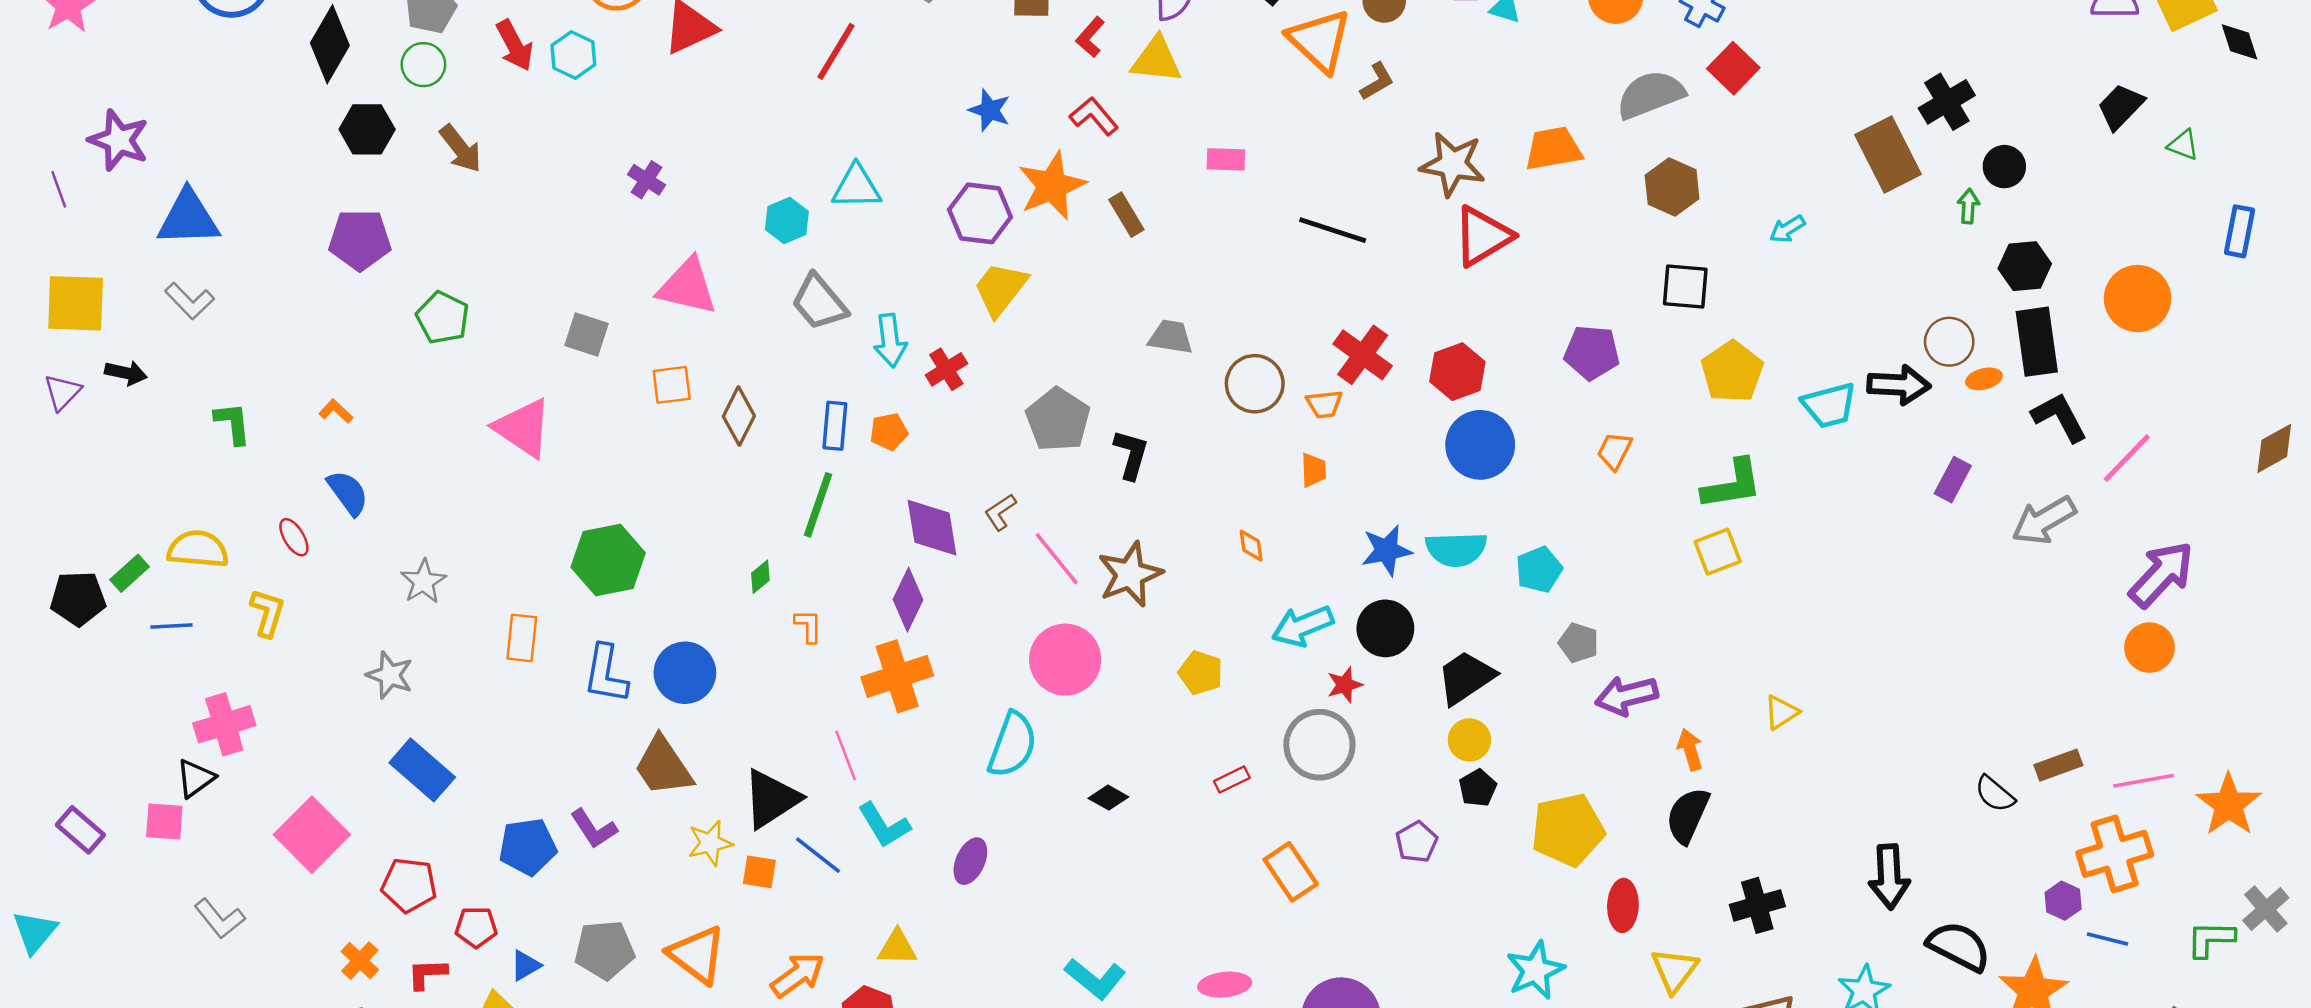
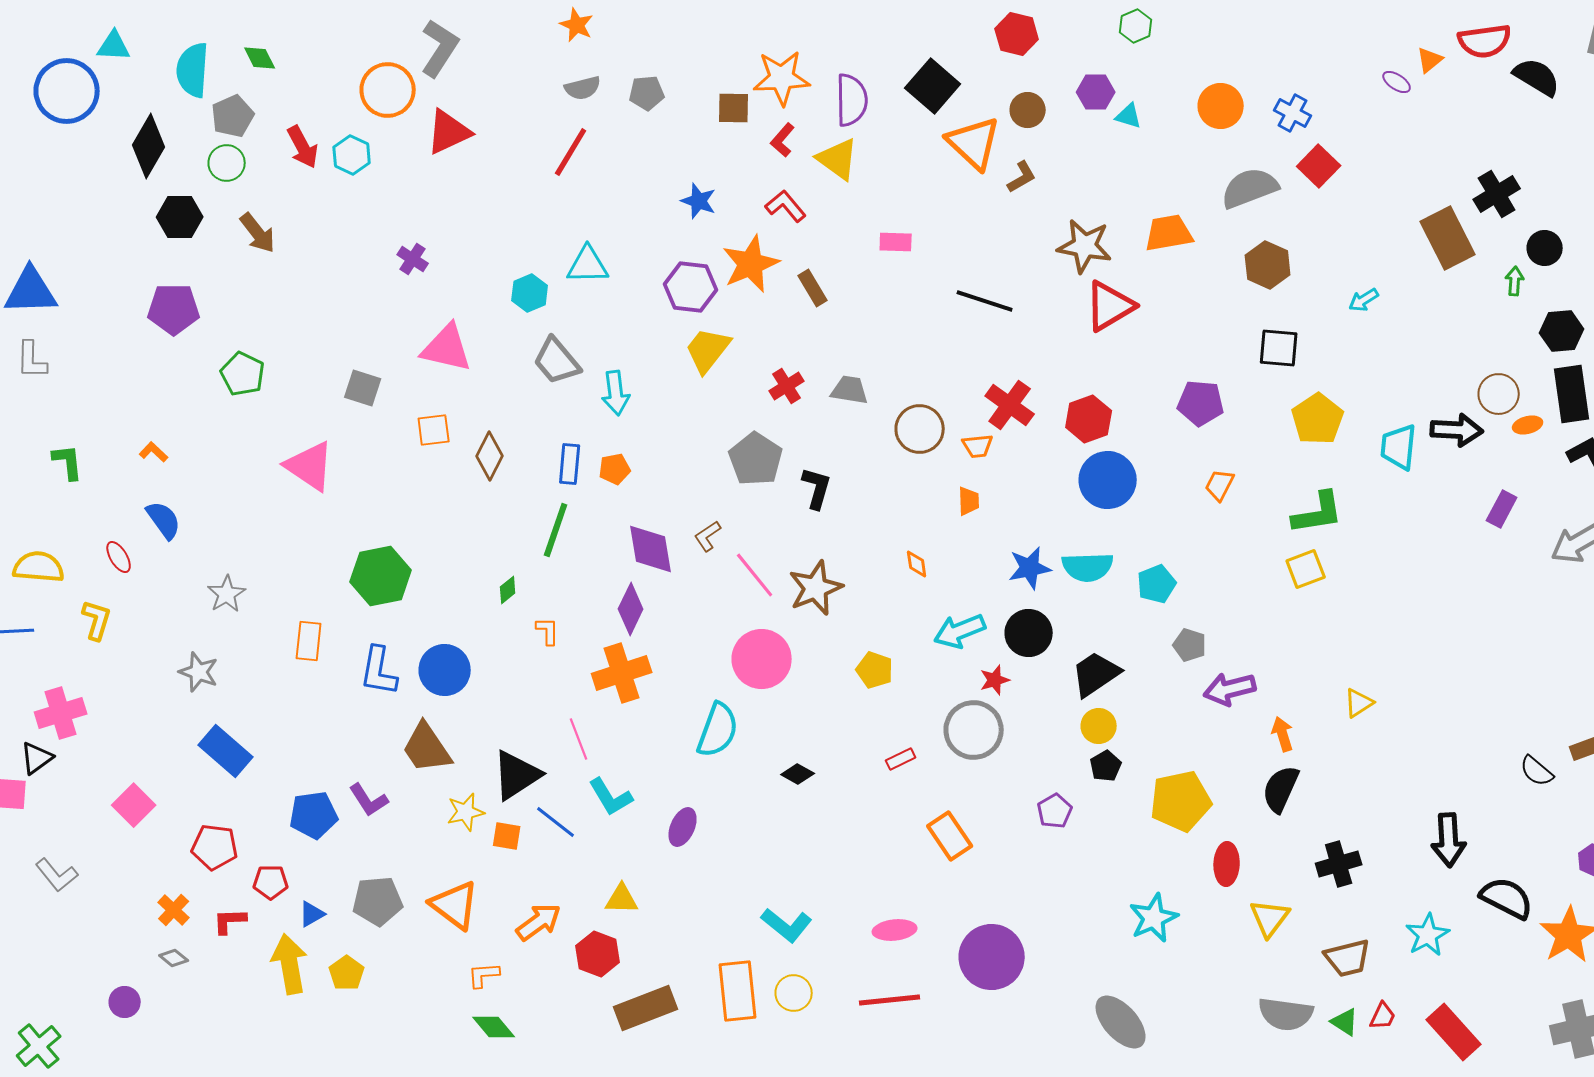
yellow triangle: (1156, 60) -> (838, 159), turned 30
gray L-shape: (190, 301) -> (32, 360), turned 45
red cross: (946, 369) -> (787, 386), moved
cyan trapezoid: (1829, 405) -> (1399, 447), turned 111
pink square: (312, 835) -> (134, 805), size x0.7

